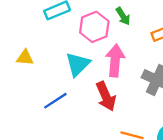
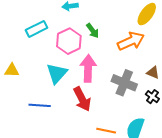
blue line: (55, 101) -> (40, 105), turned 40

